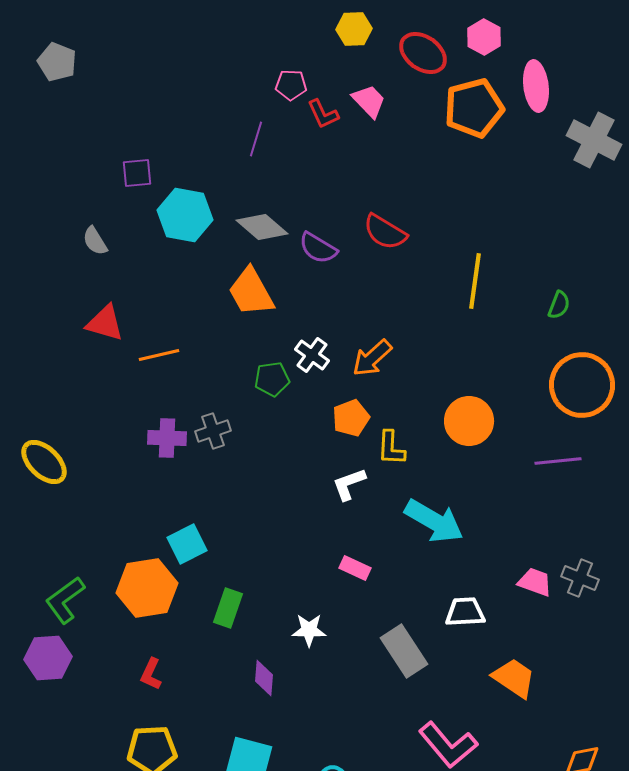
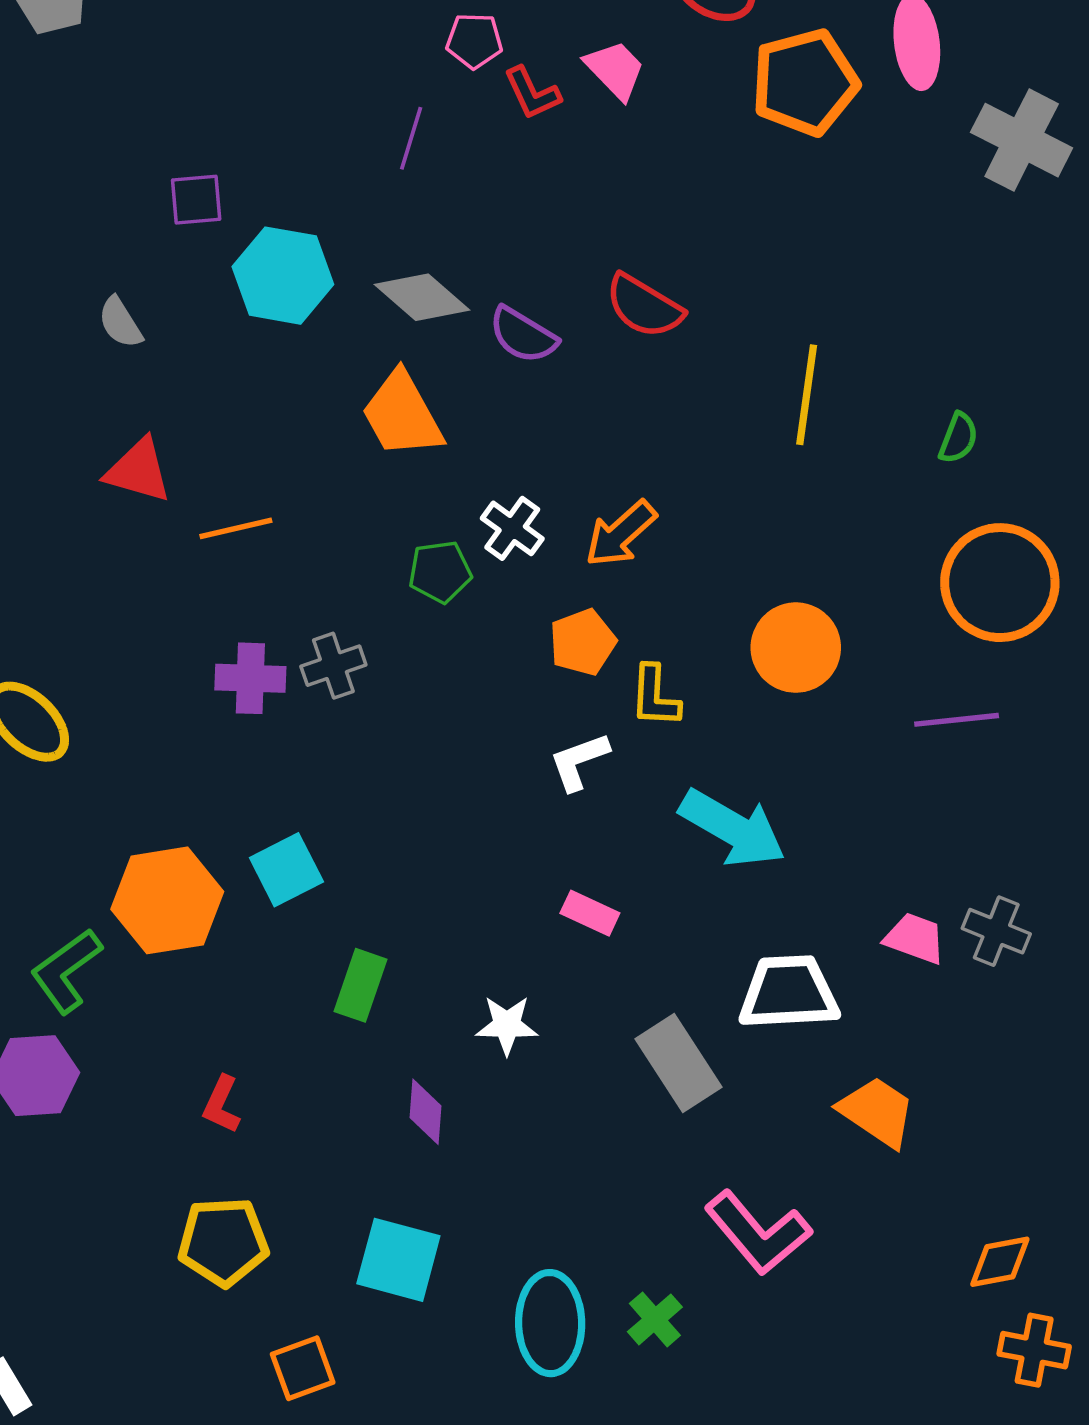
orange hexagon: (147, 588) -> (167, 900), moved
white trapezoid: (465, 612) -> (789, 993), size x1.4

